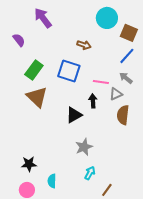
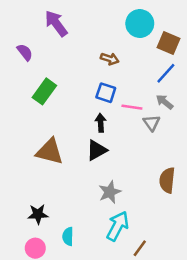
blue square: (69, 71) -> (106, 93), moved, size x0.7
gray triangle: (116, 94) -> (152, 123), turned -40
brown triangle: (37, 97) -> (50, 152), moved, turned -30
black arrow: (93, 101) -> (101, 123), moved
brown semicircle: (123, 115) -> (167, 180), moved
cyan arrow: (90, 173) -> (118, 226), size x1.6

